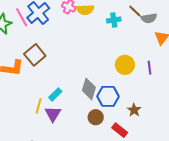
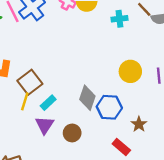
brown square: (35, 55) -> (30, 82), moved
yellow line: (39, 106) -> (25, 101), moved
brown circle: (96, 117) -> (72, 133), moved

